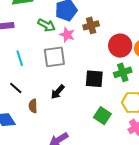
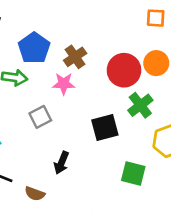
pink star: (67, 35) -> (64, 84), moved
gray square: (54, 57) -> (40, 117), size x0.7
brown semicircle: (33, 106) -> (35, 194), turned -48

